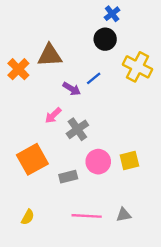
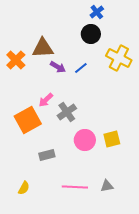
purple arrow: (72, 89) -> (58, 67), moved
orange square: (32, 159) -> (28, 120), moved
gray rectangle: (68, 177) -> (47, 155), moved

